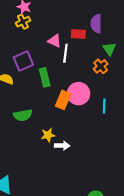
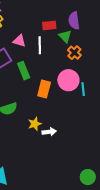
purple semicircle: (96, 24) -> (74, 21), moved
pink triangle: (55, 41) -> (19, 41), moved
green triangle: (109, 49) -> (65, 36), moved
pink circle: (79, 94) -> (68, 80), moved

